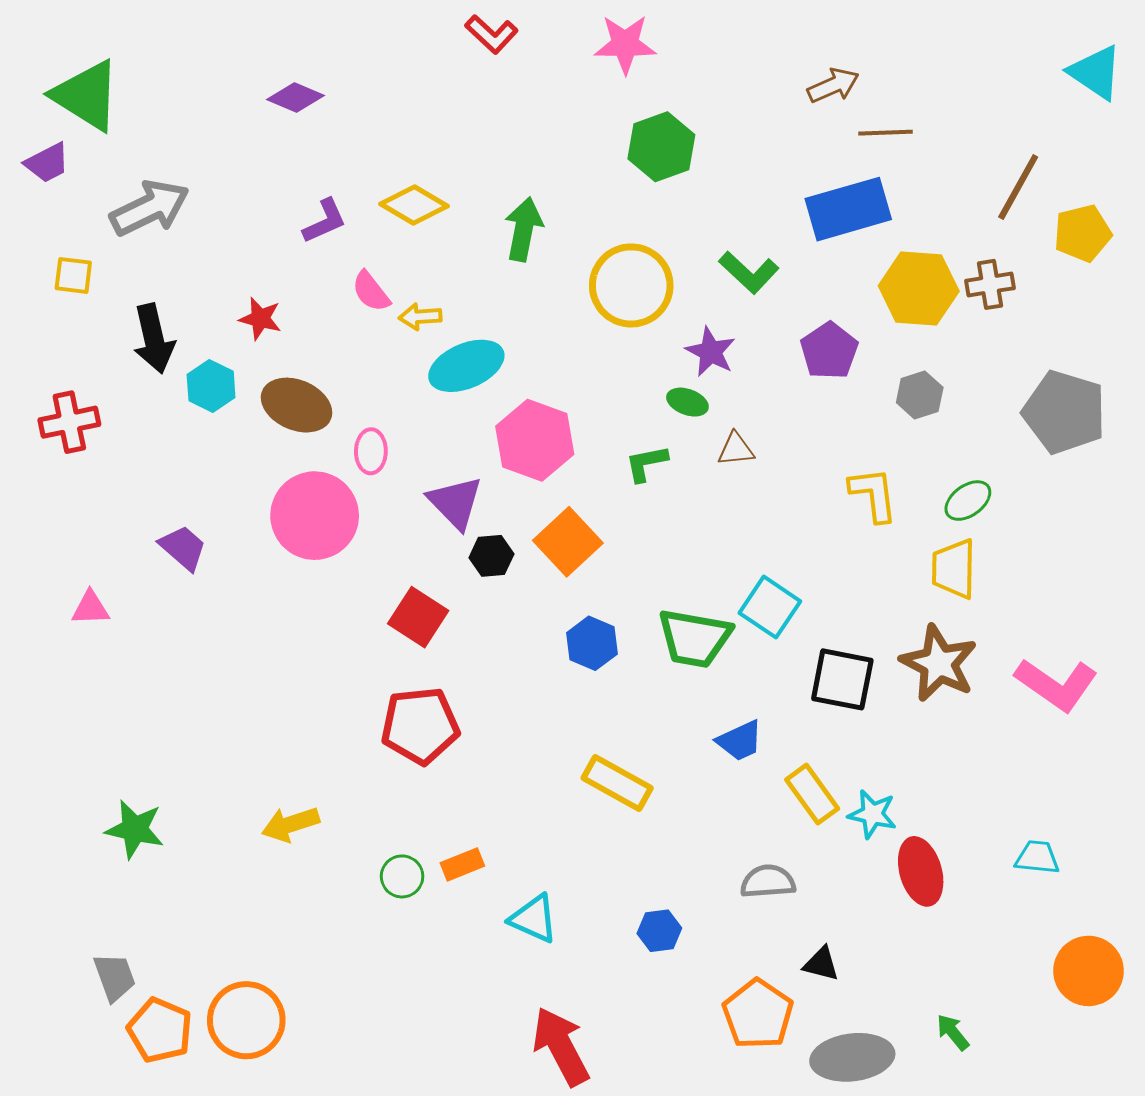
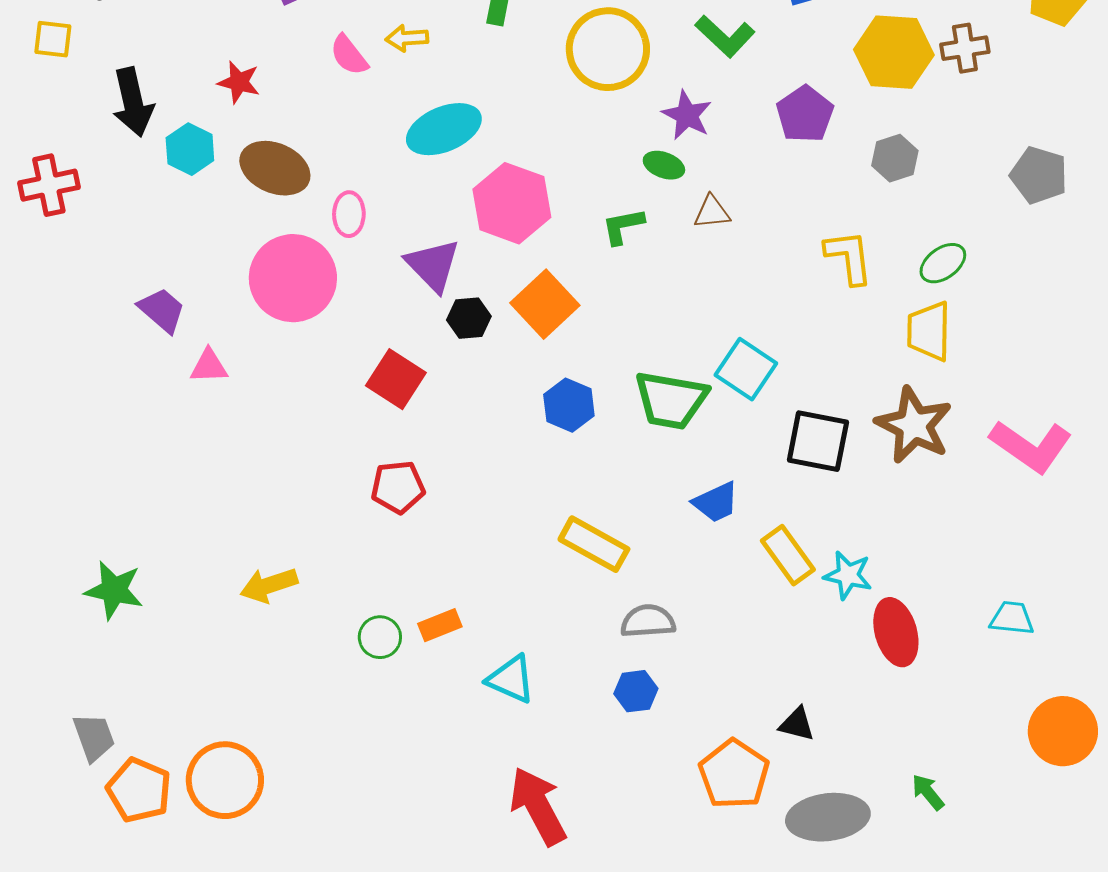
yellow arrow: (420, 317) -> (407, 38), moved
gray pentagon: (1064, 412) -> (1039, 175), size x0.7
pink triangle: (90, 608) -> (209, 366), moved
red pentagon: (420, 726) -> (398, 487), size x0.7
gray semicircle: (768, 881) -> (648, 621), moved

